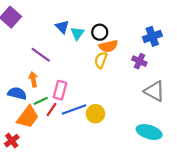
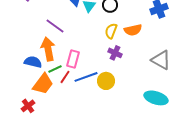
orange semicircle: (108, 46) -> (133, 30), moved
purple cross: (139, 61) -> (115, 53), moved
orange arrow: (33, 79) -> (48, 49), size x1.6

